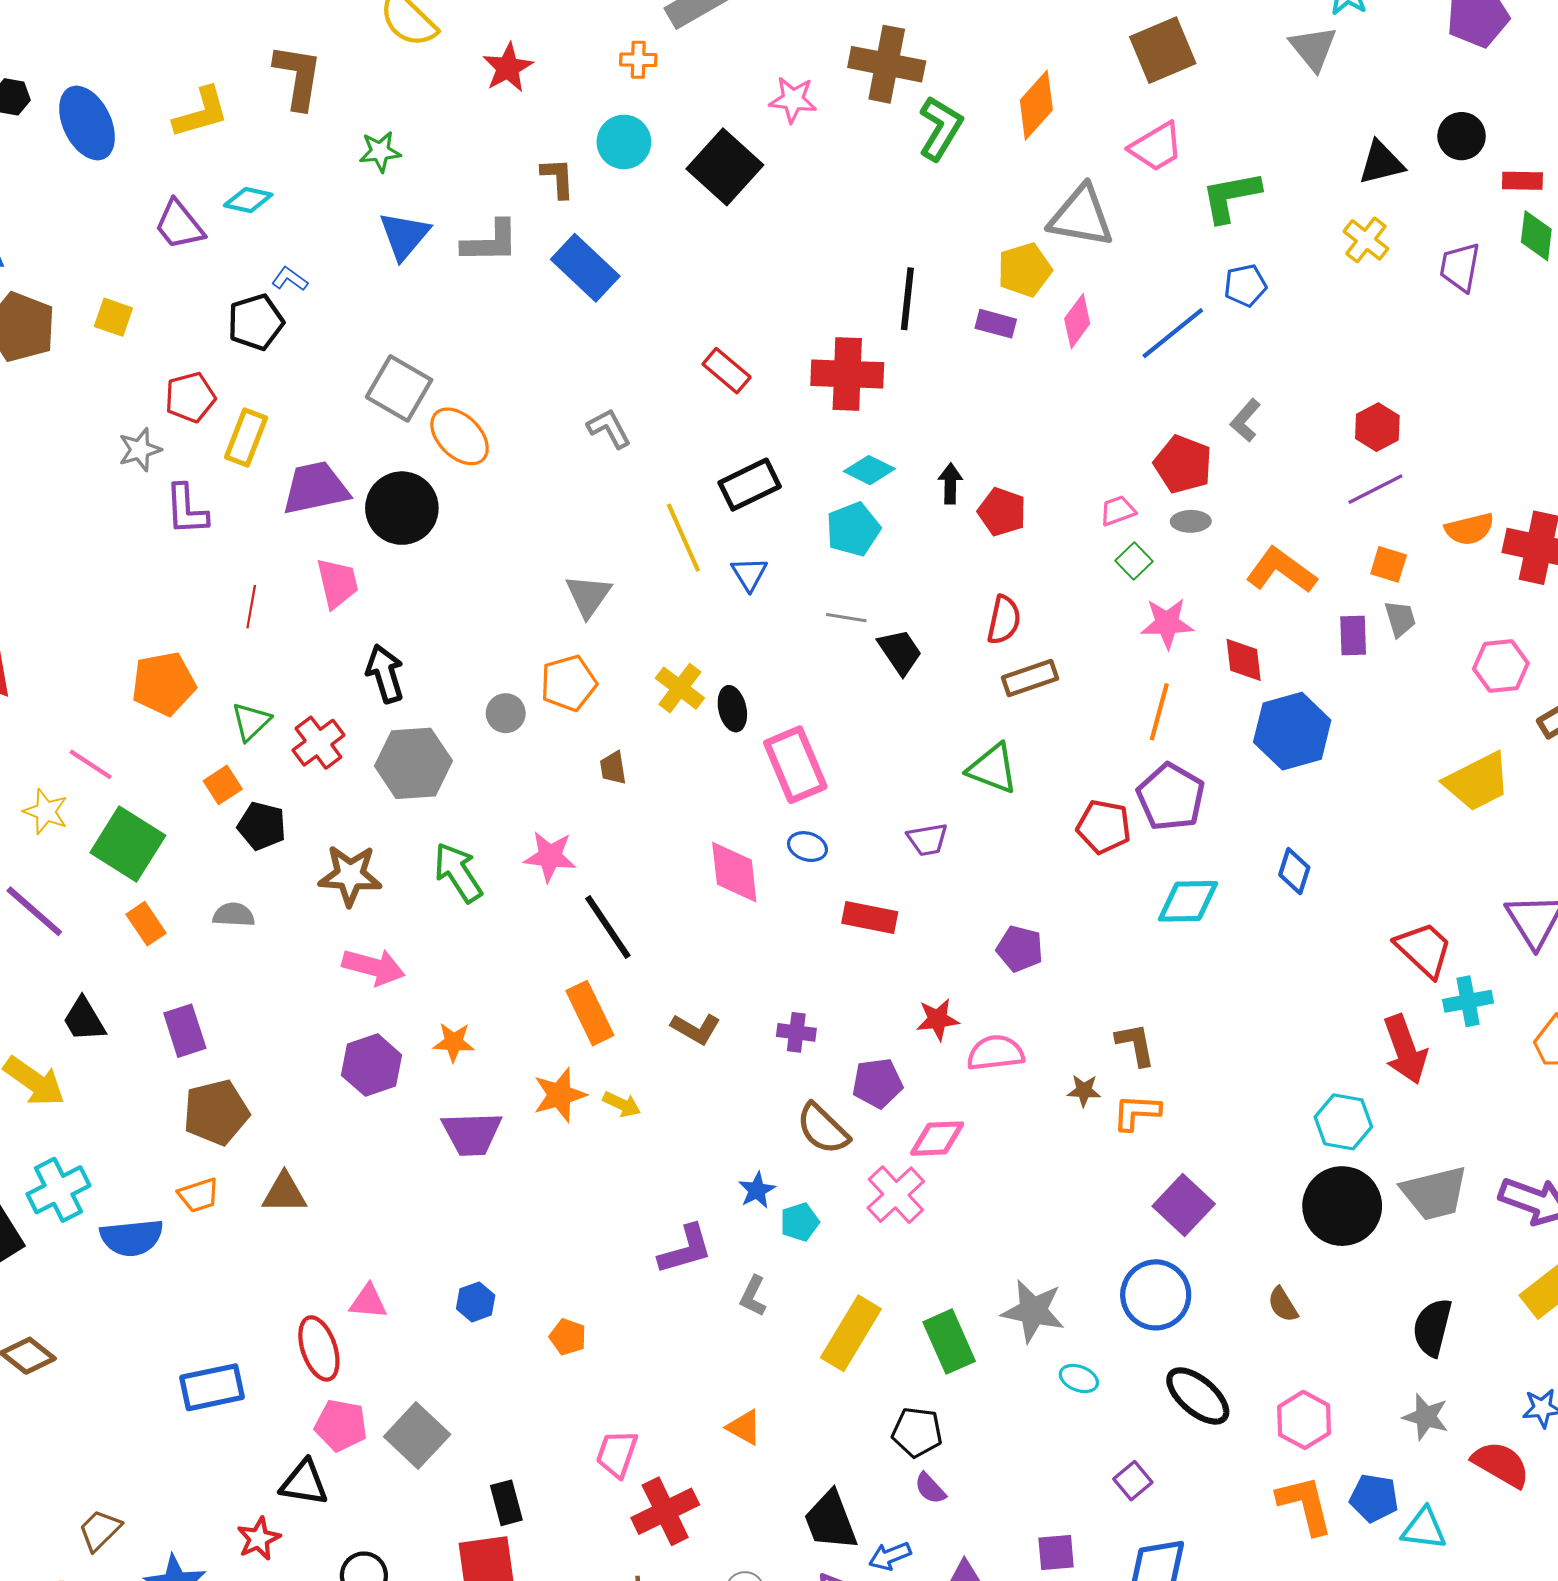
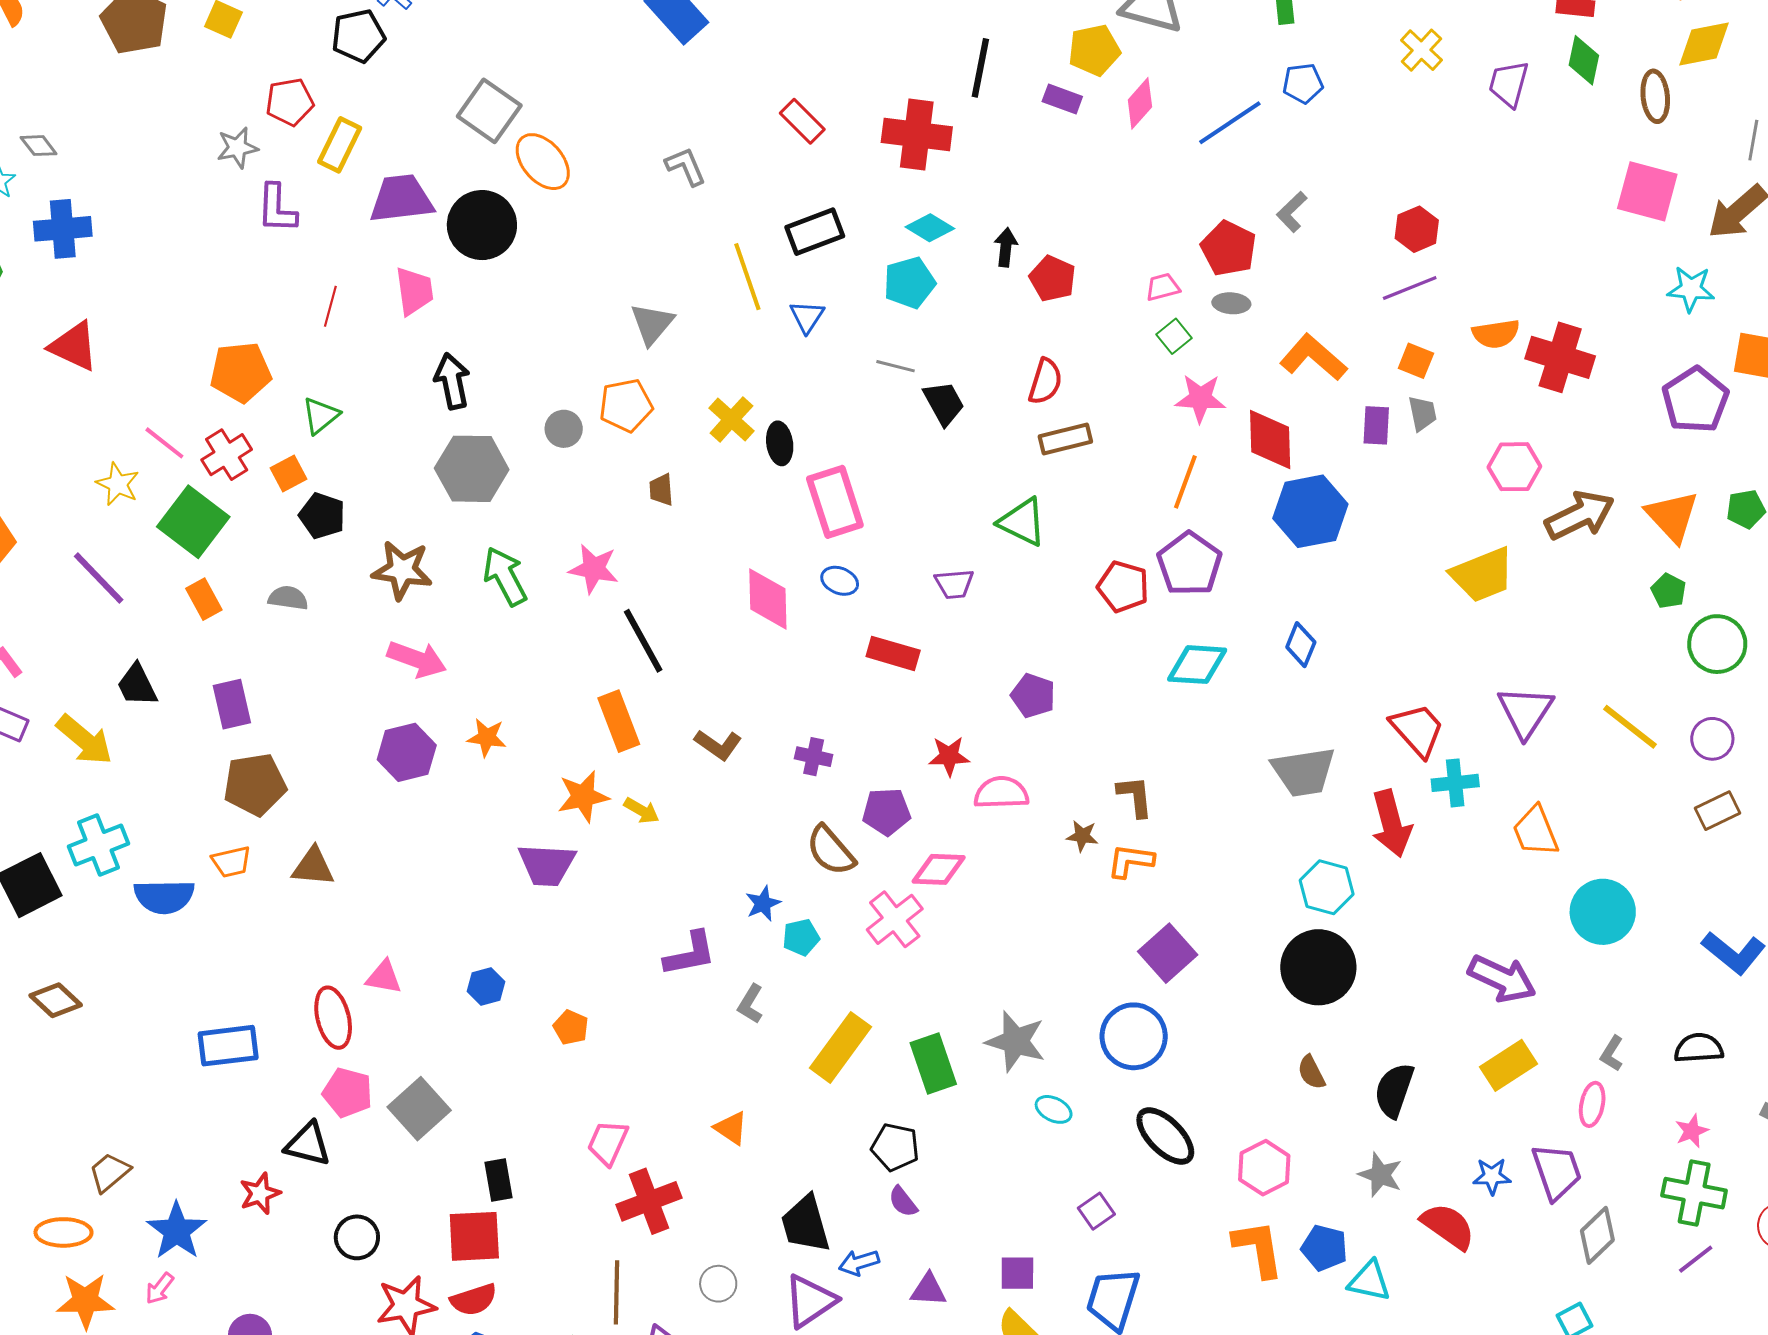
red diamond: (1244, 660) -> (1270, 439), size x1.4
red cross: (318, 743) -> (227, 455), moved
purple trapezoid: (472, 1134) -> (547, 865), moved
gray trapezoid: (1434, 1193) -> (1304, 772), moved
brown semicircle: (1283, 1305) -> (1311, 1072), moved

